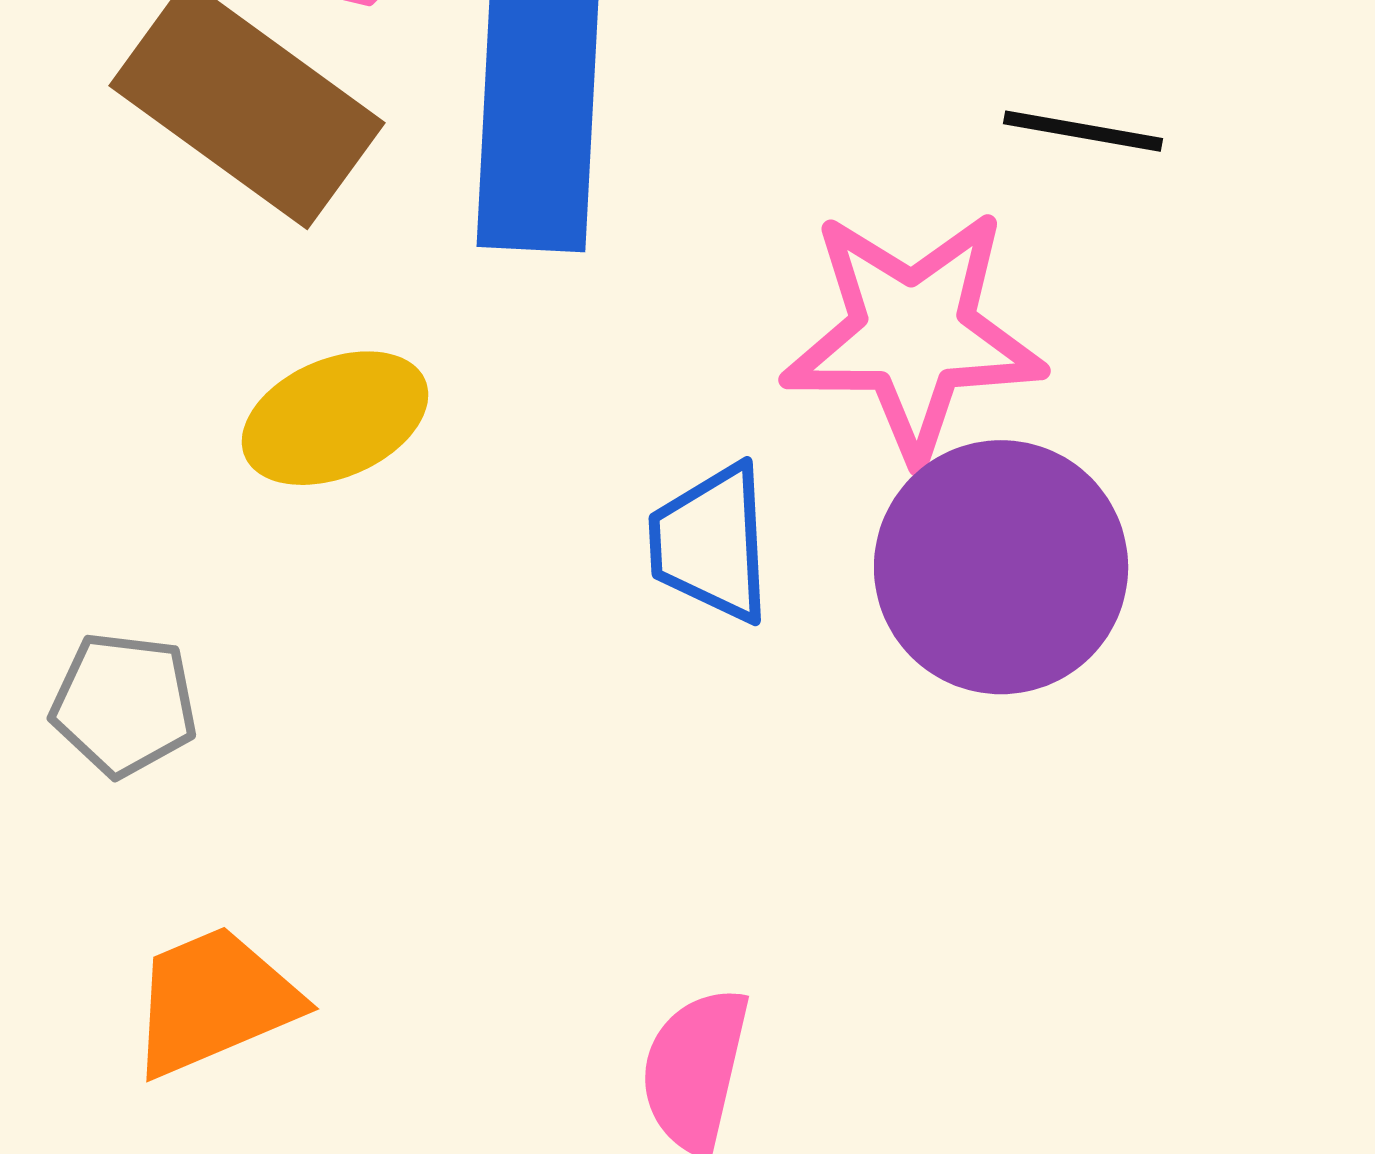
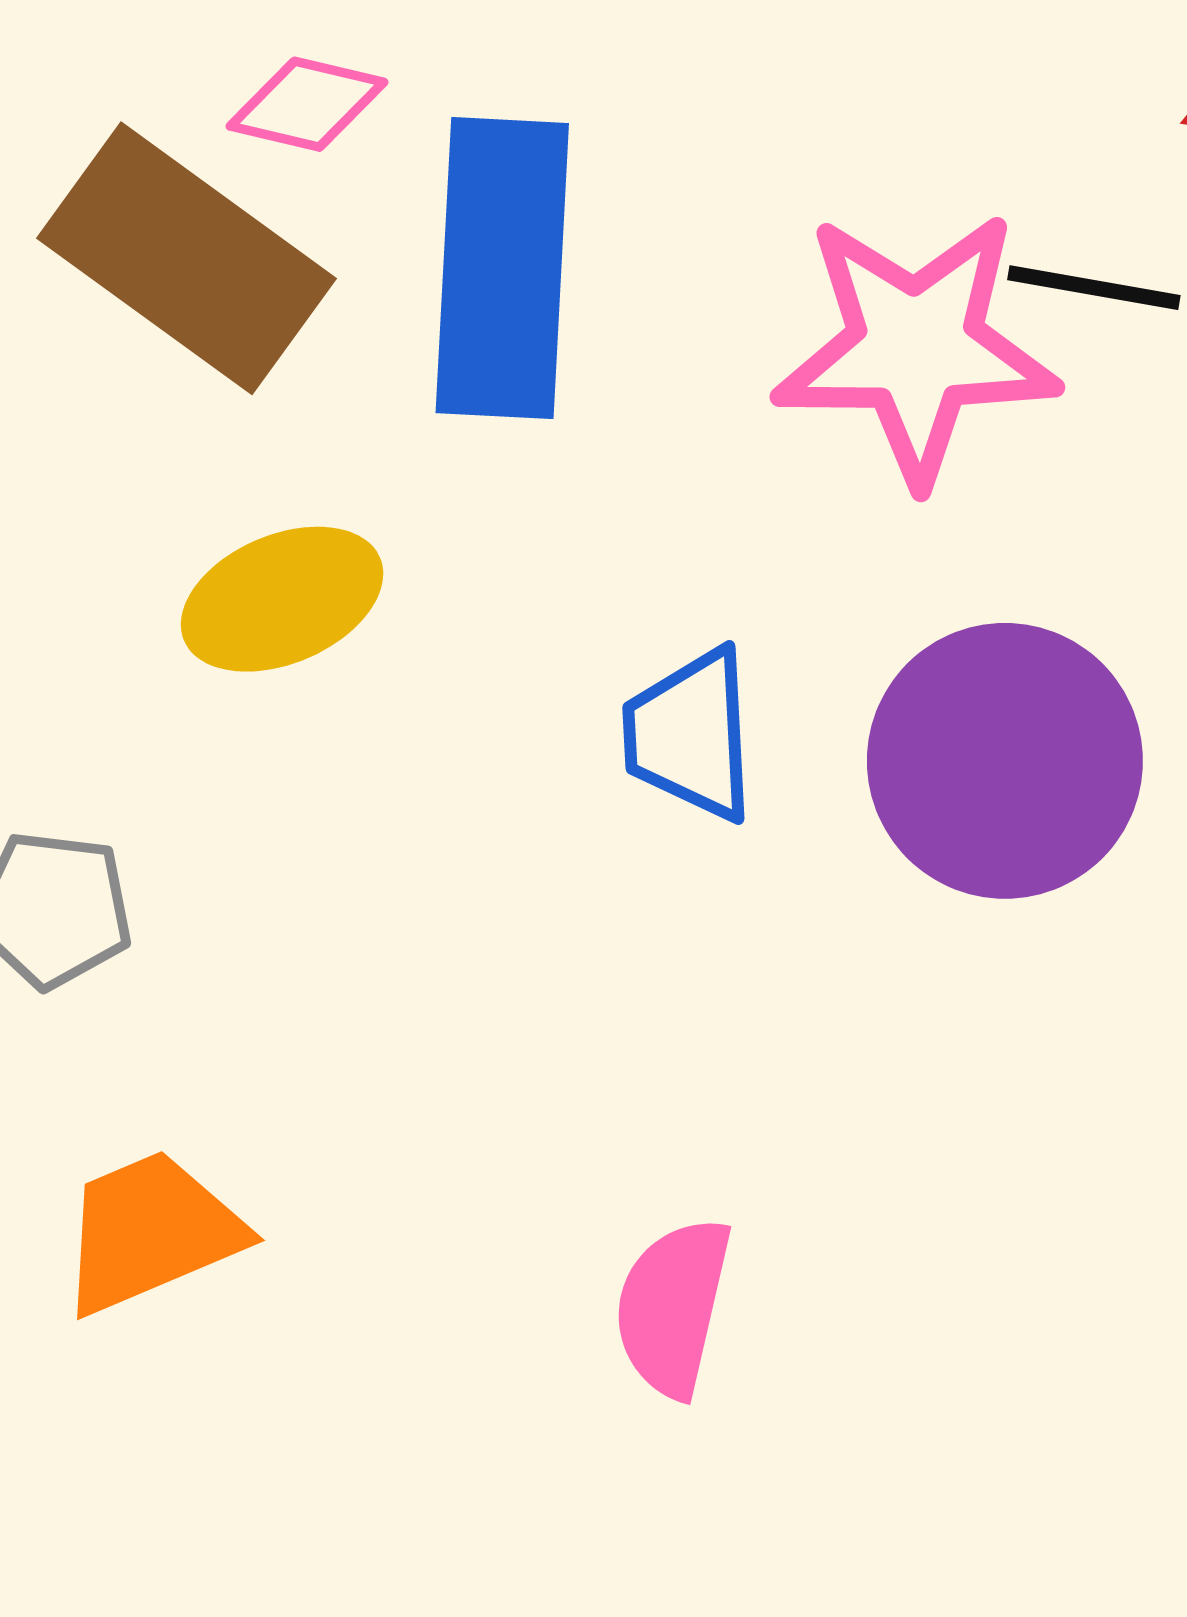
pink star: (913, 334) -> (916, 347), moved

